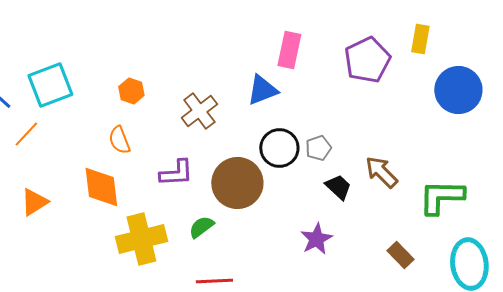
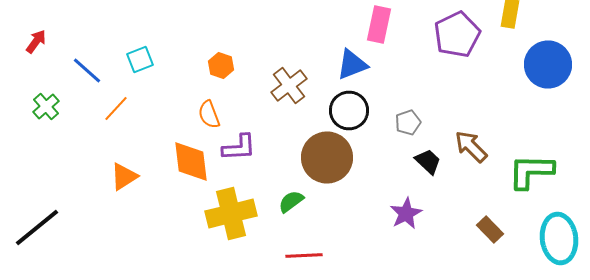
cyan square: (50, 85) -> (140, 60), size x0.6
black circle: (279, 148) -> (349, 110), moved
purple L-shape: (176, 173) -> (239, 148), moved

